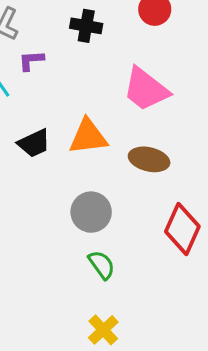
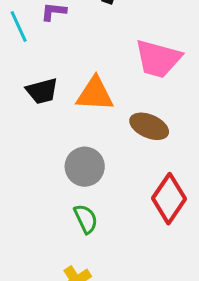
pink trapezoid: (146, 89) -> (158, 59), turned -33

